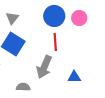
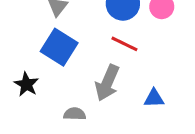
red line: (55, 42) -> (124, 44), turned -60

